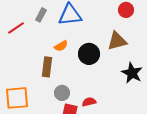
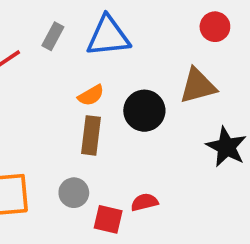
brown rectangle: (47, 67) -> (91, 135), moved
gray circle: (62, 93) -> (74, 193), moved

